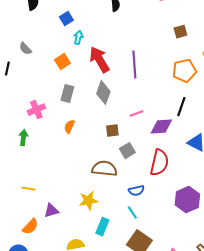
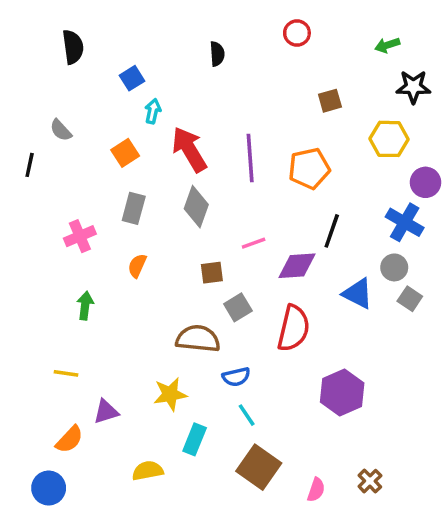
orange pentagon: (184, 71) -> (309, 168), moved
green arrow: (23, 138) -> (85, 306), moved
blue semicircle: (136, 191) -> (236, 377), moved

